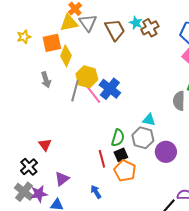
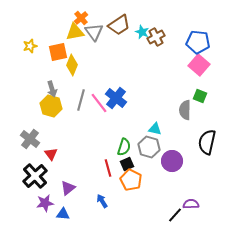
brown trapezoid: (115, 30) -> (119, 25), moved, turned 85
yellow hexagon: (87, 77) -> (51, 106), moved
black cross: (29, 167) -> (35, 176), size x1.4
gray cross: (24, 192) -> (30, 139), moved

